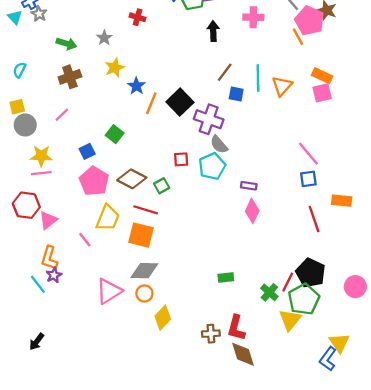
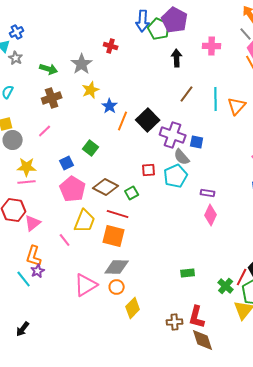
gray star: (39, 14) -> (16, 58), moved
gray star: (104, 38) -> (82, 64), size x1.5
blue square: (236, 94) -> (197, 142), moved

